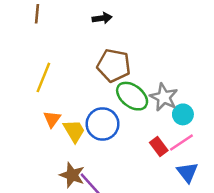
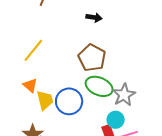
green ellipse: (132, 96) -> (99, 86), turned -32
cyan circle: (183, 114) -> (116, 120), moved
orange triangle: (52, 119) -> (30, 85), turned -42

